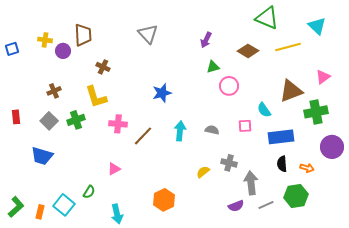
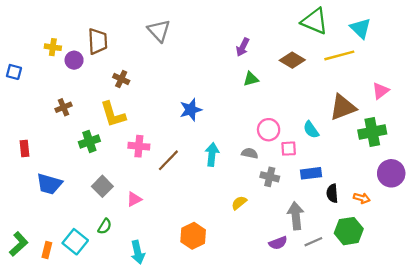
cyan triangle: (317, 26) -> (361, 28), moved
gray triangle: (148, 34) -> (159, 31), moved
blue square: (12, 49) -> (14, 72), moved, turned 32
pink circle: (229, 86) -> (269, 130), moved
red rectangle: (16, 117) -> (25, 149), moved
gray square: (49, 121) -> (102, 186), moved
blue rectangle: (281, 137) -> (311, 173), moved, size x0.7
gray cross: (229, 163) -> (270, 177), moved

